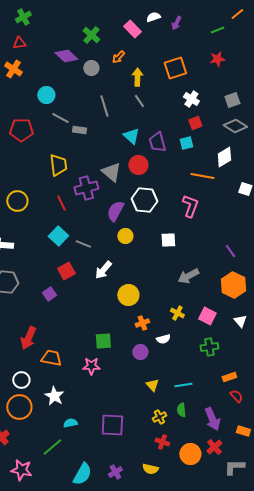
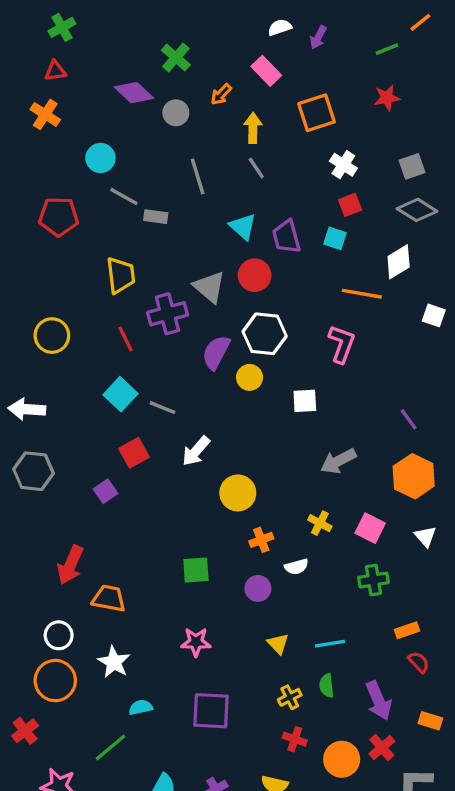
pink rectangle: (132, 29) -> (266, 71), moved
cyan square: (186, 143) -> (335, 238), turned 32
yellow circle: (125, 236) -> (250, 377), moved
pink star: (91, 366) -> (196, 642), moved

